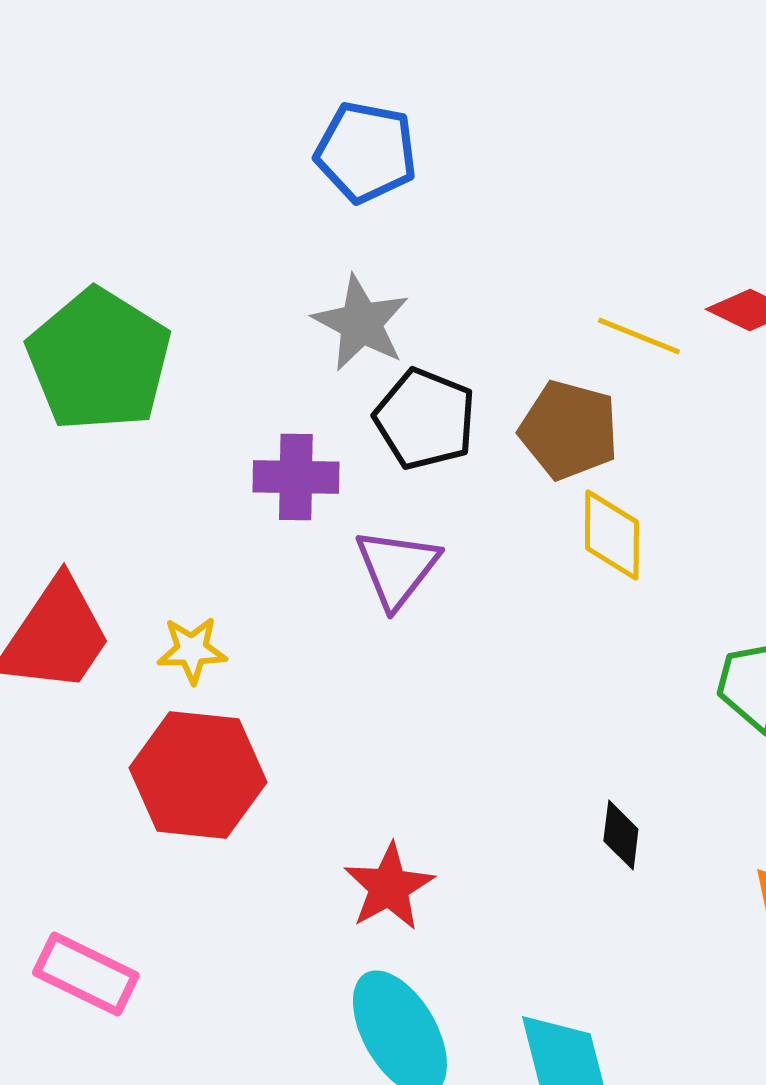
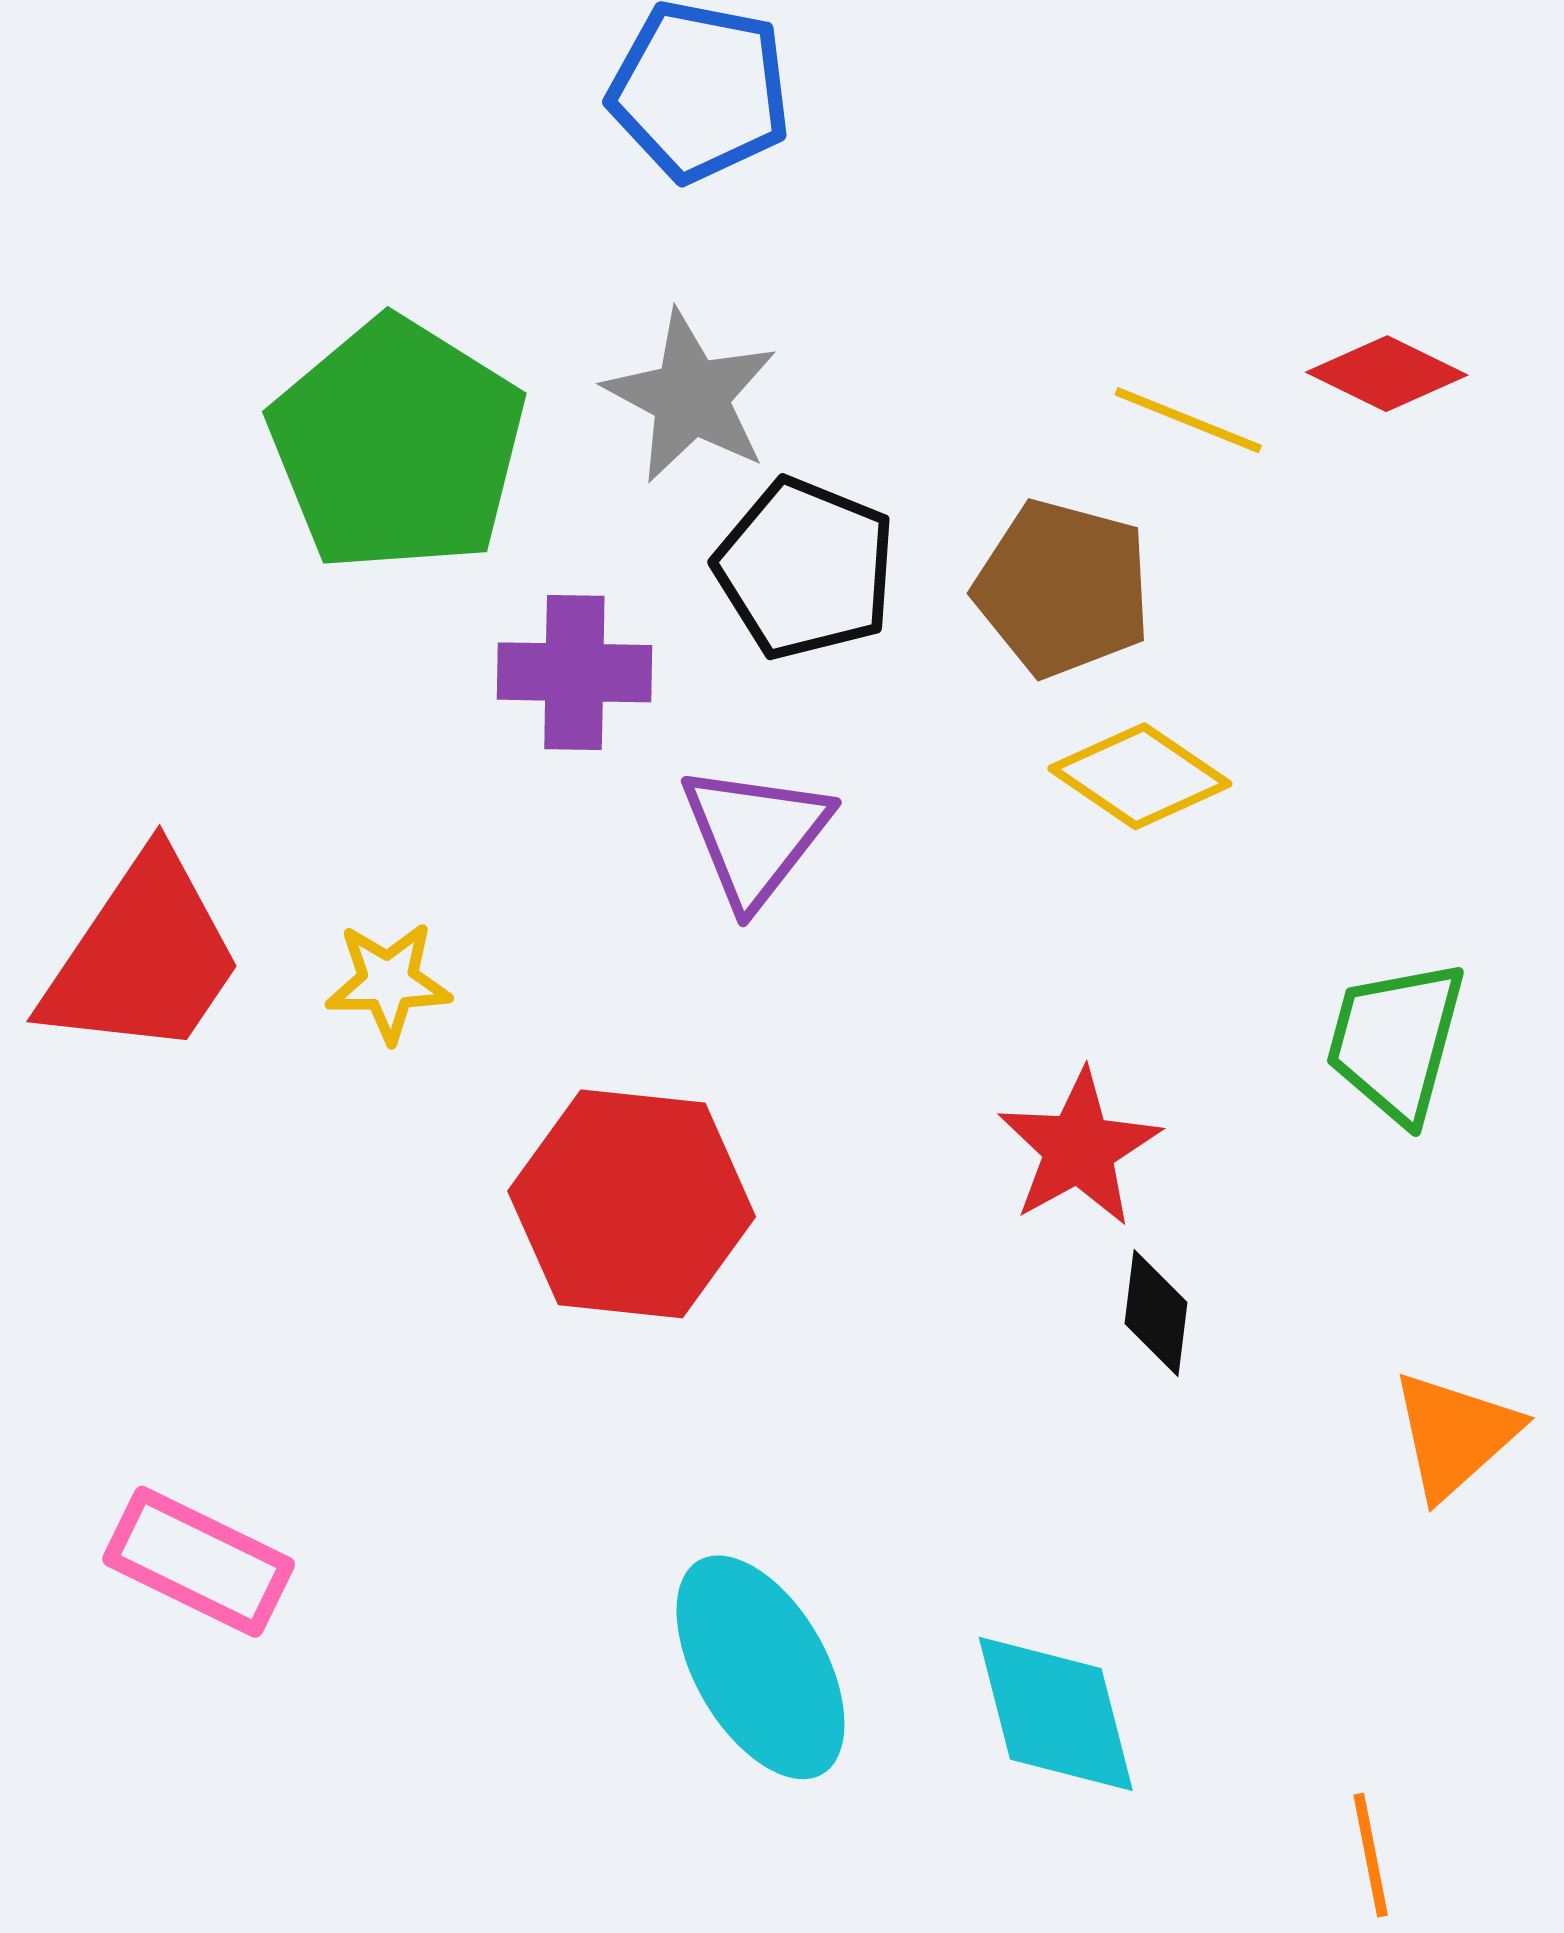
green pentagon: (99, 360) -> (397, 445), moved
yellow diamond: (612, 535) -> (1140, 776), turned -56
red hexagon: (198, 775) -> (632, 1204), moved
red star: (389, 887) -> (1079, 1148), moved

